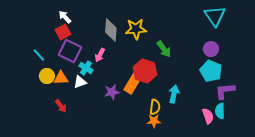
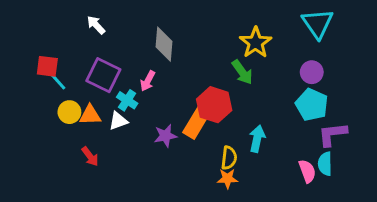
yellow star: (136, 29) -> (256, 43), moved, turned -30
red square: (63, 32) -> (47, 66), moved, turned 35

